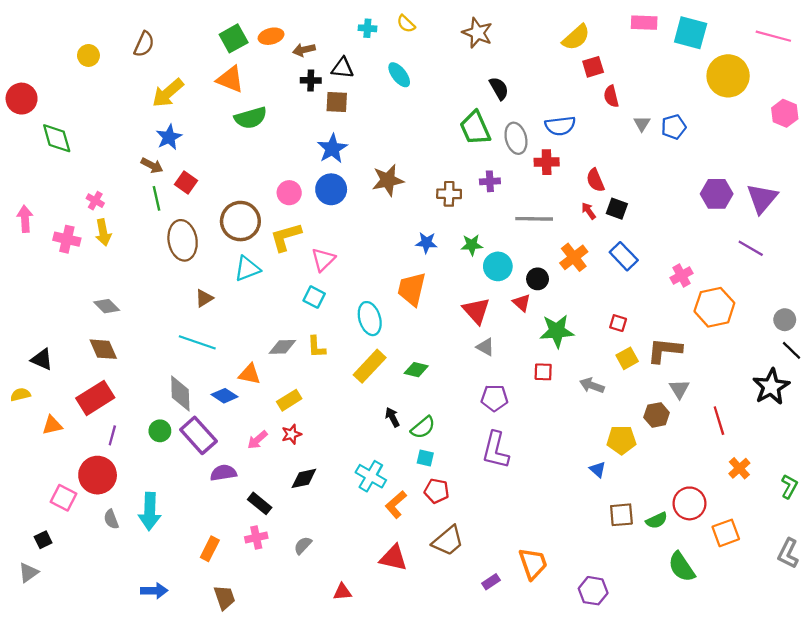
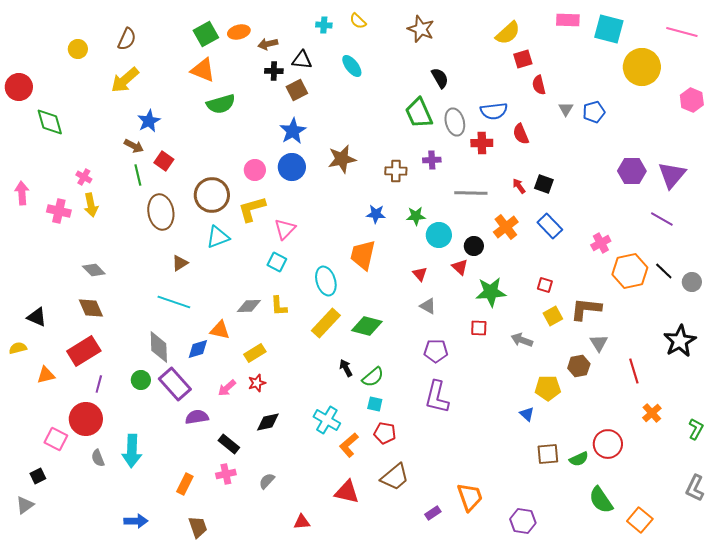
yellow arrow: (168, 93) -> (125, 80), moved
brown square: (337, 102) -> (297, 90), turned -30
red semicircle: (595, 180) -> (521, 134), moved
red triangle: (476, 311) -> (420, 274), size x0.6
black line: (792, 350) -> (664, 271), moved
green diamond: (416, 370) -> (367, 326), size x1.4
blue diamond: (225, 396) -> (198, 349), turned -50
orange square: (726, 533) -> (640, 520), moved, turned -30

